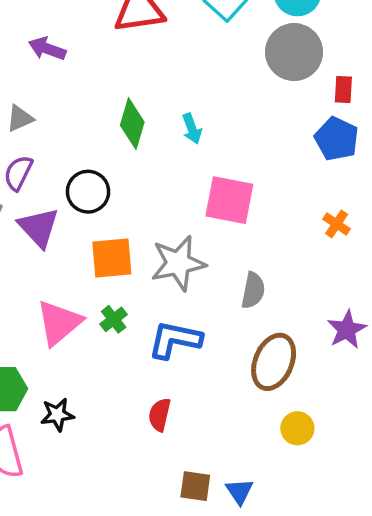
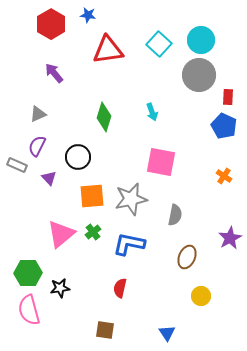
purple arrow: (47, 49) -> (54, 73), turned 30
cyan arrow: (192, 129) -> (152, 112), moved
purple triangle: (39, 227) -> (49, 178), size x0.6
brown ellipse: (274, 362) -> (187, 257), size x0.7
brown square: (195, 486) -> (105, 330), moved

